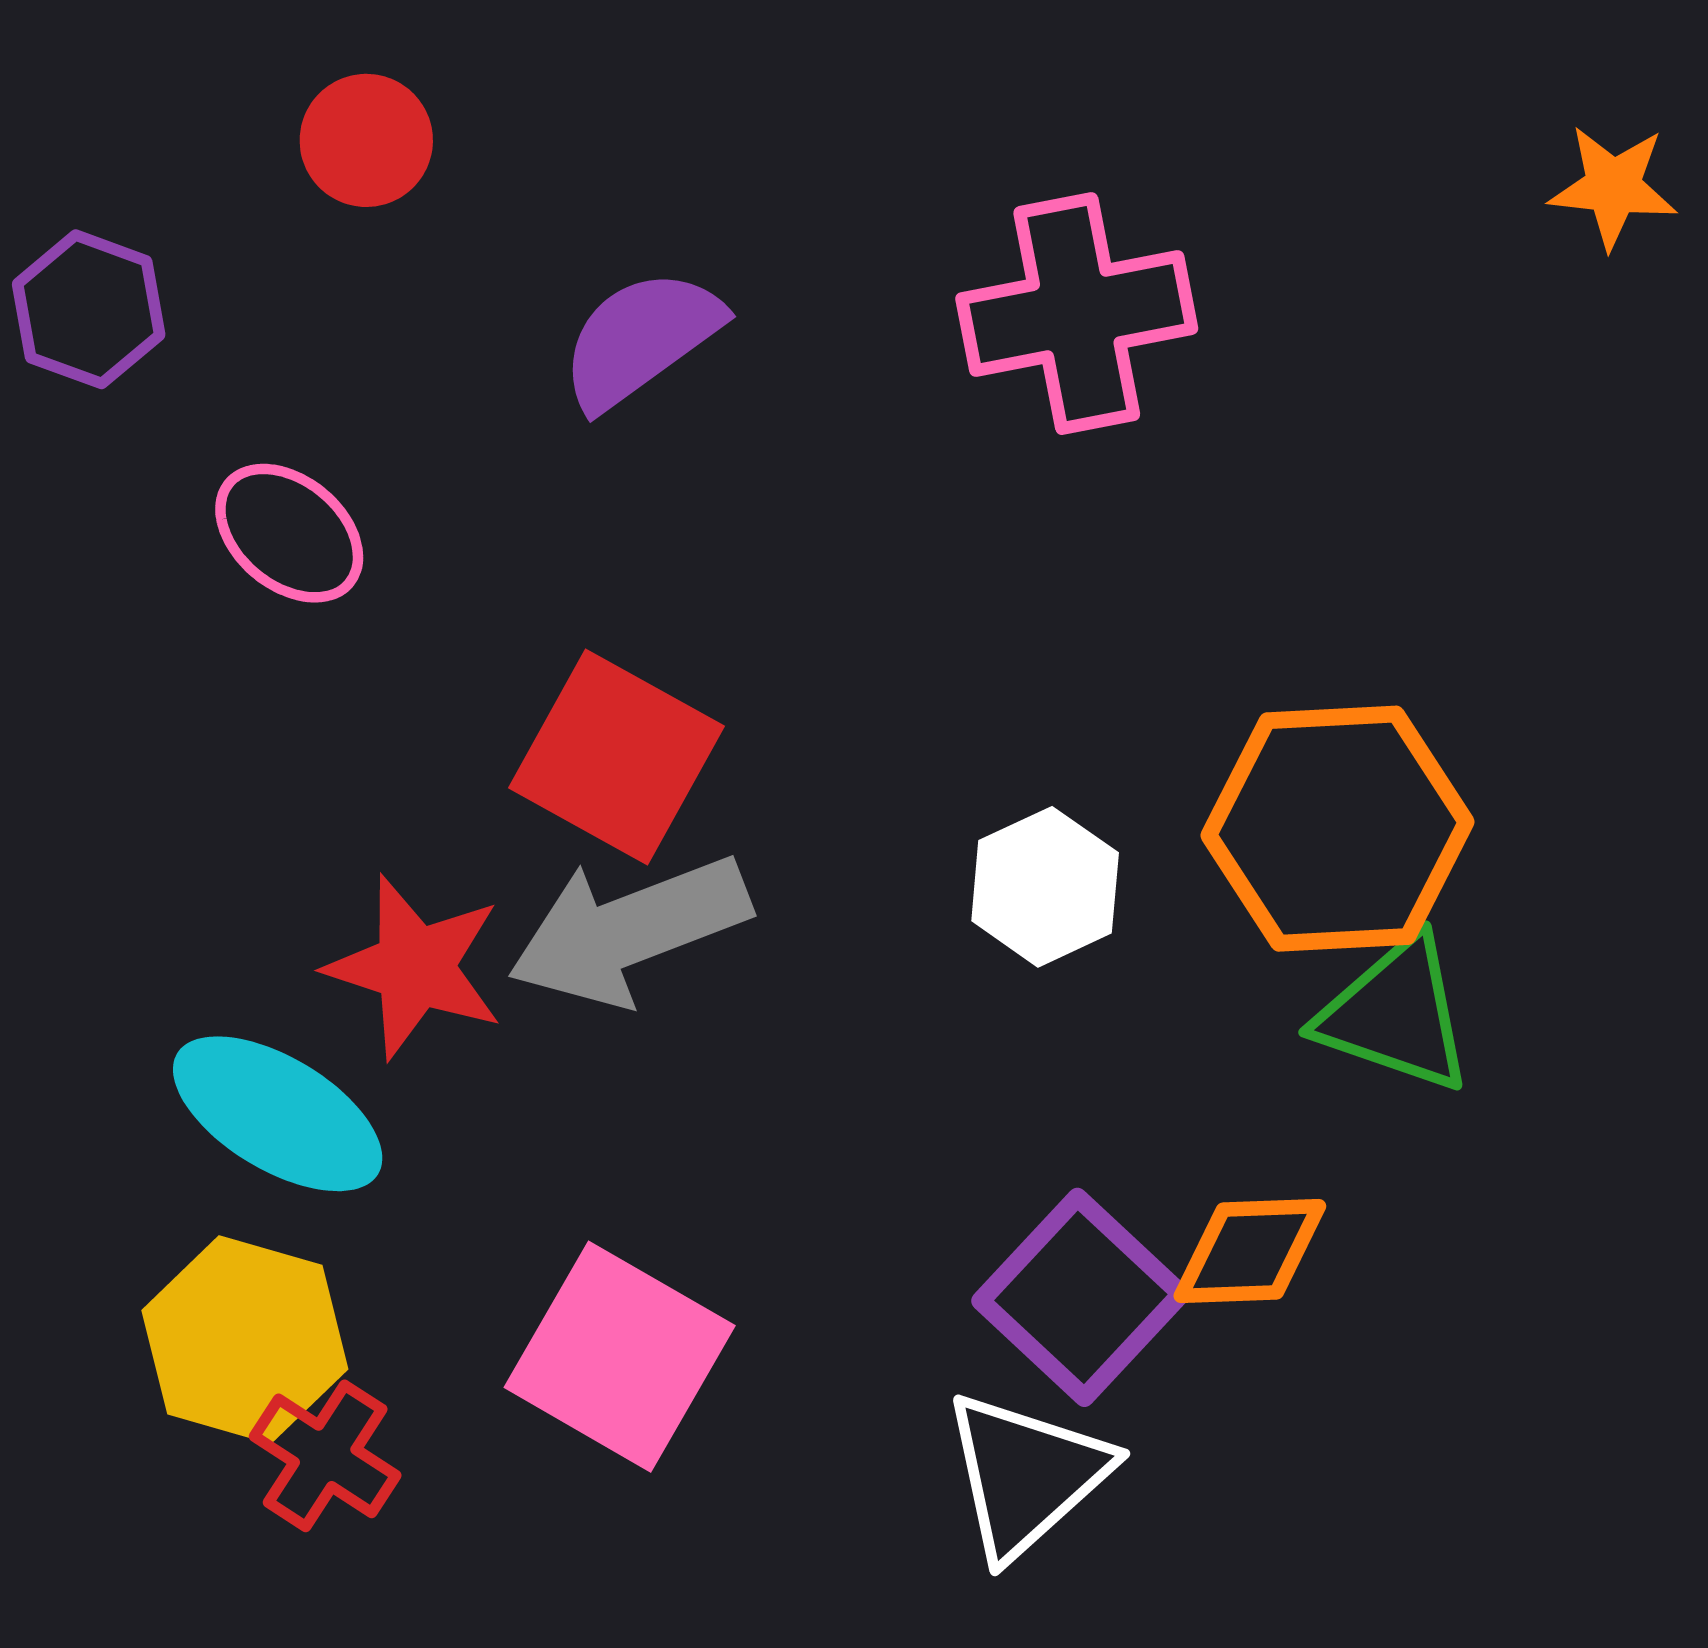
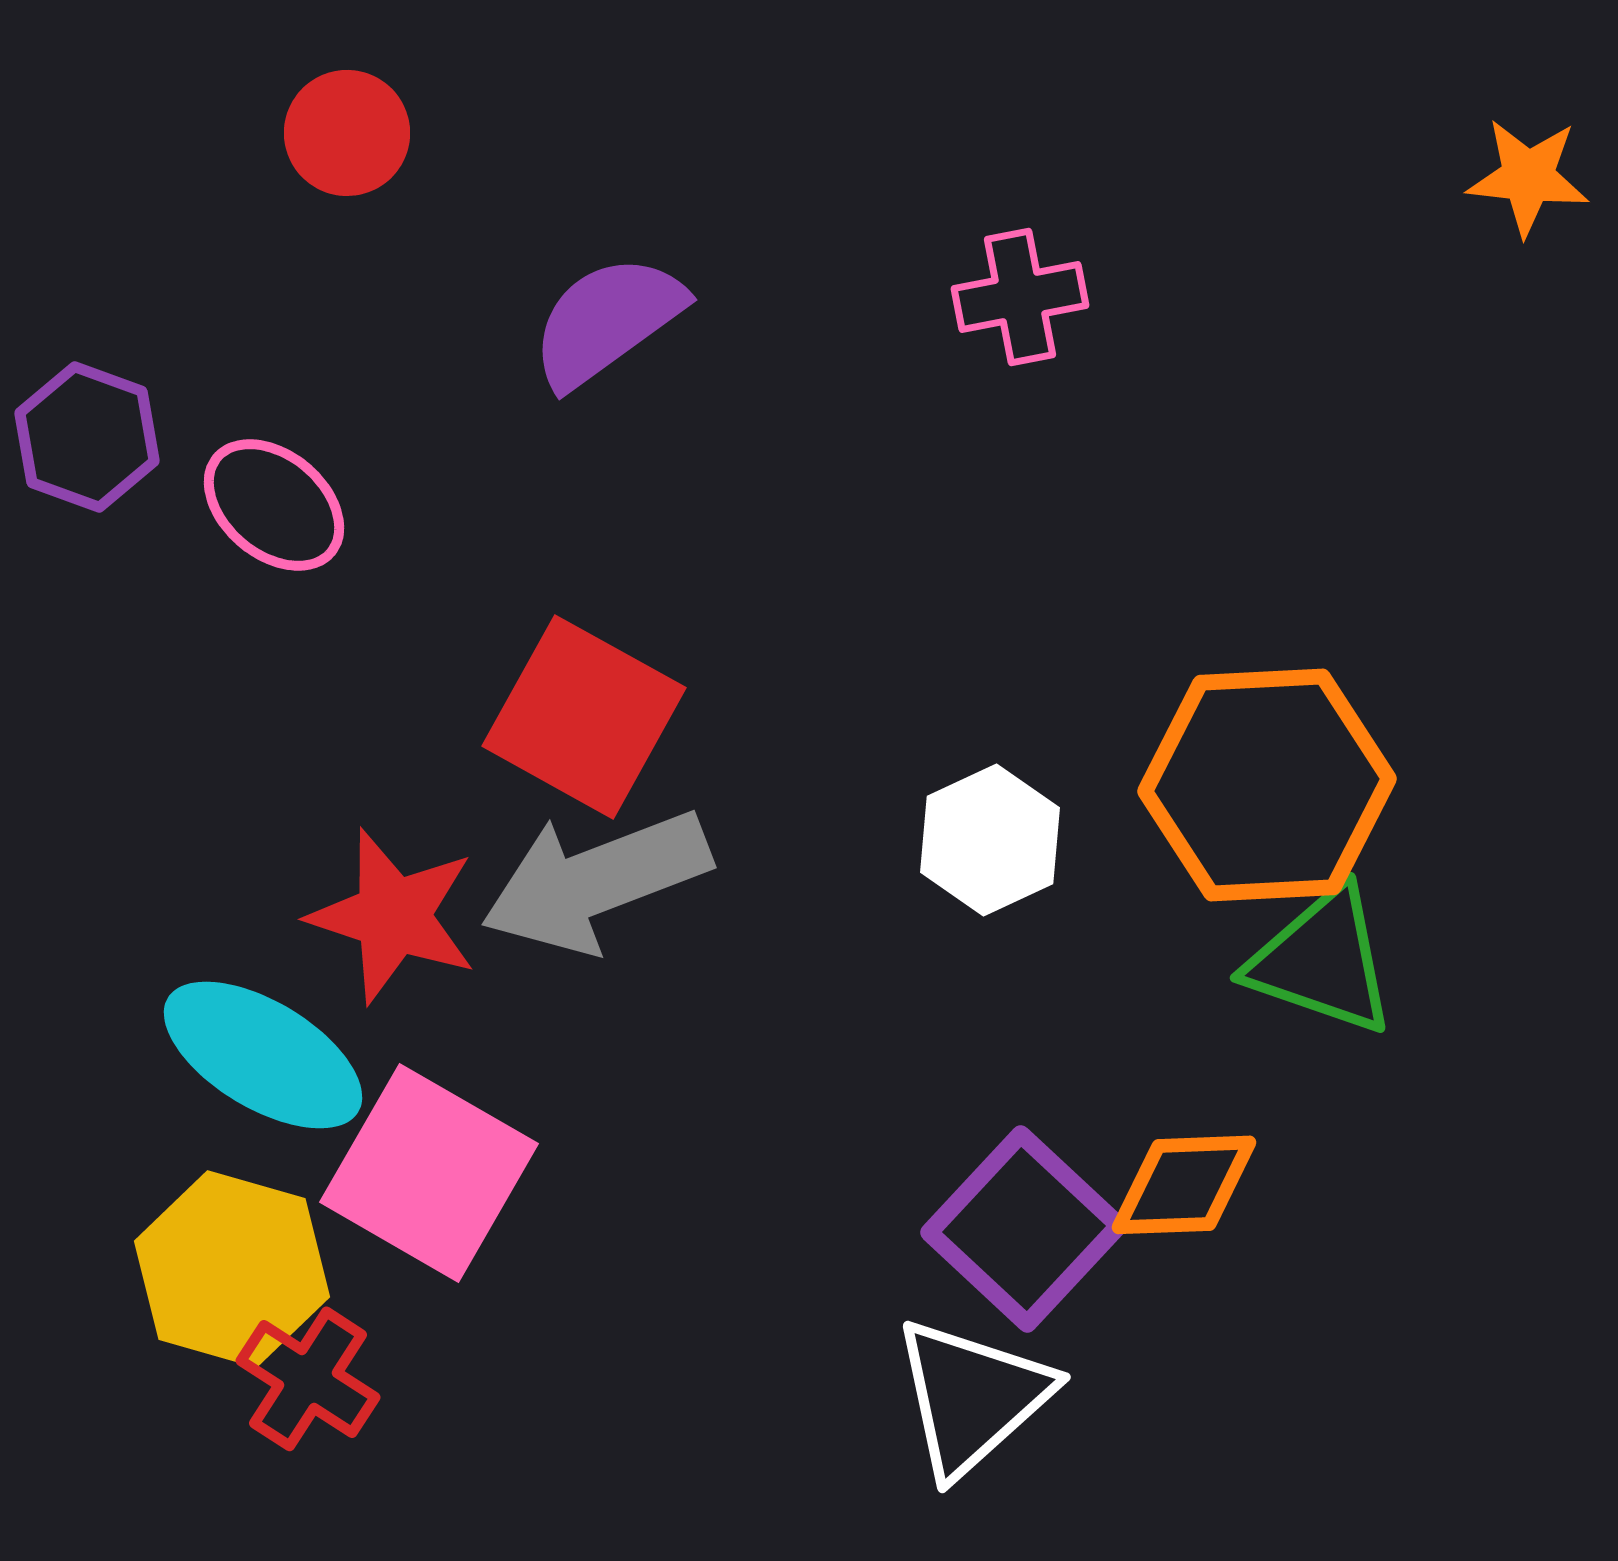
purple hexagon: (89, 309) -> (87, 437), moved
pink cross: (1077, 314) -> (1020, 297), size x0.6
pink square: (620, 1357) -> (429, 1173), moved

